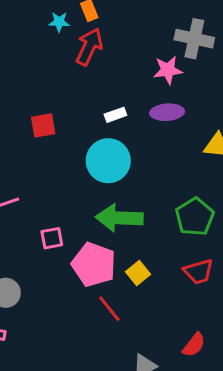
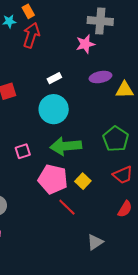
purple ellipse: (167, 112) -> (100, 77), moved
pink square: (52, 238) -> (23, 151), moved
red semicircle: (194, 345) -> (125, 209), moved

